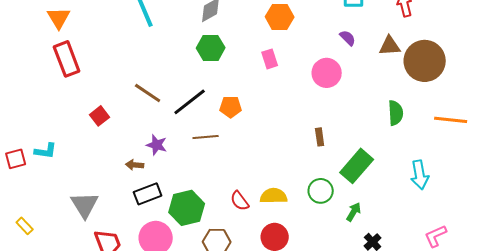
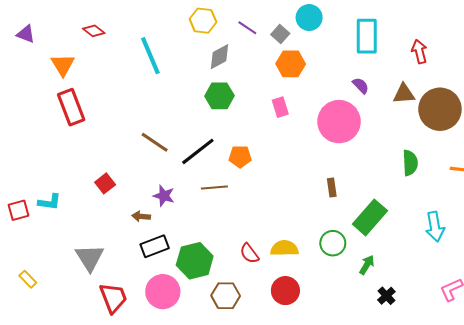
pink circle: (327, 73) -> (339, 122), size x1.4
red square: (100, 116) -> (105, 183), moved

